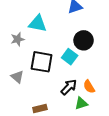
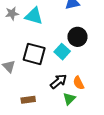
gray star: (18, 39) -> (12, 13), moved
green triangle: (81, 103) -> (69, 99), turned -32

